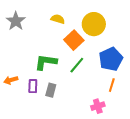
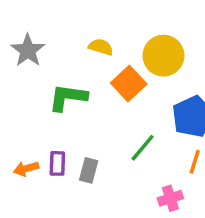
green L-shape: (46, 62) -> (68, 97), moved
green line: (77, 65) -> (143, 148), moved
orange arrow: (11, 80) -> (26, 169), moved

